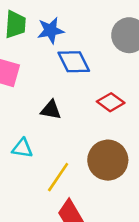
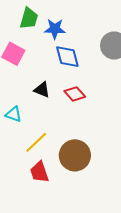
red diamond: (111, 102) -> (75, 94), moved
brown circle: (108, 160) -> (75, 155), moved

